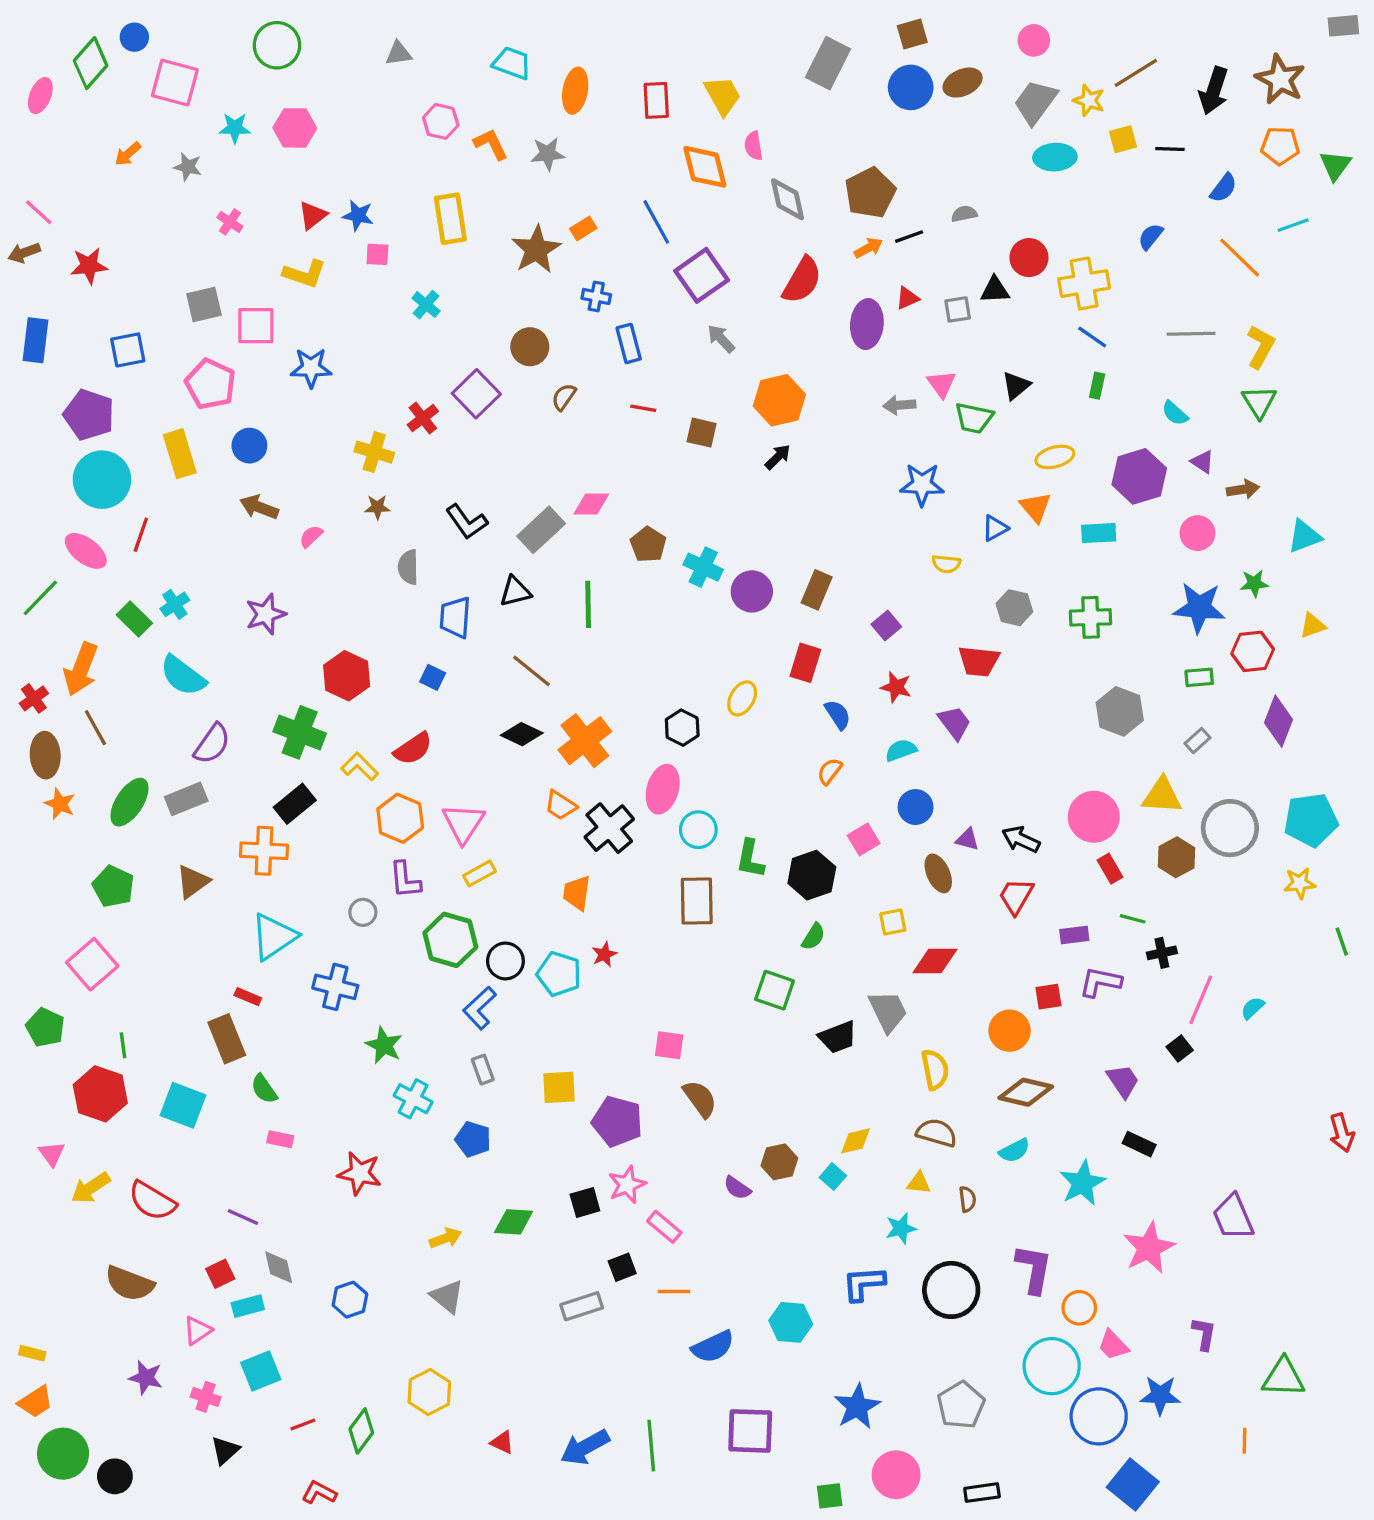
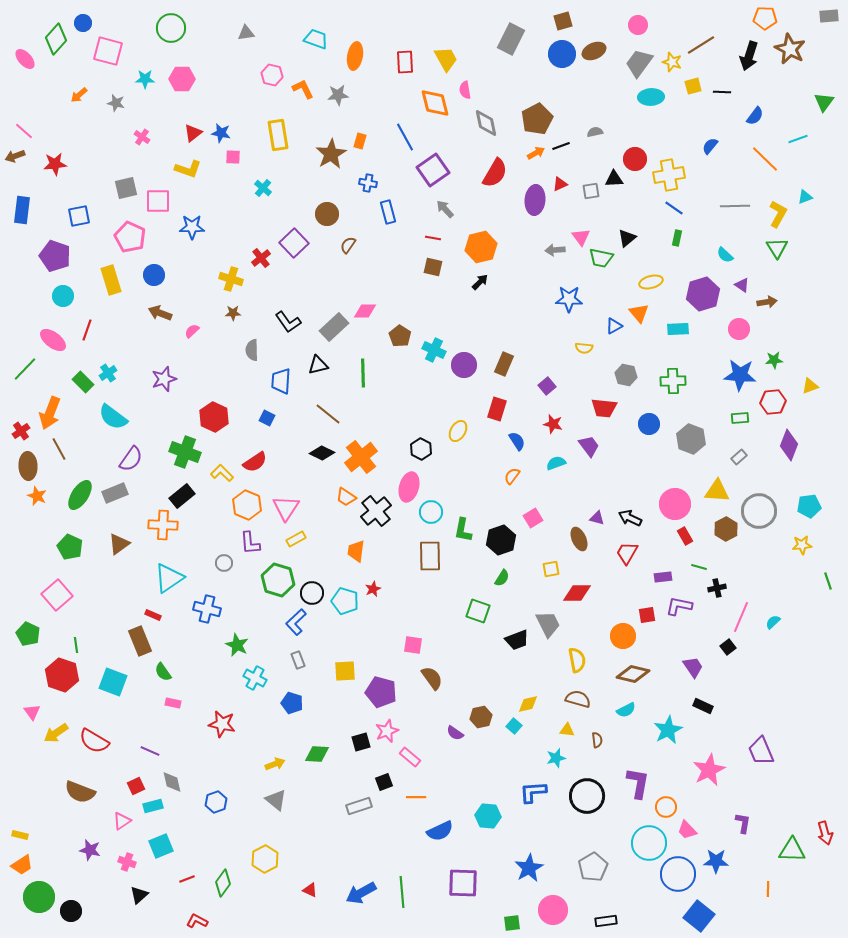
pink ellipse: (40, 96) -> (25, 59), turned -65
orange pentagon: (1280, 146) -> (765, 18), moved
orange rectangle: (583, 228) -> (360, 141), turned -42
red line: (643, 408) -> (433, 238), moved
cyan circle: (102, 480) -> (63, 296), size x0.6
cyan triangle: (1304, 536) -> (805, 197), moved, size x0.7
blue circle: (916, 807) -> (649, 424), moved
cyan pentagon: (1311, 820) -> (809, 506), size x0.7
red arrow: (1342, 1133) -> (825, 833), moved

